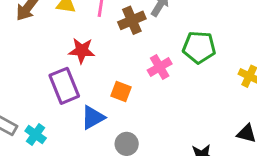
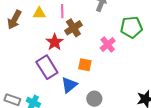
brown cross: (132, 20) -> (73, 28), moved
red star: (82, 51) -> (55, 42), turned -30

